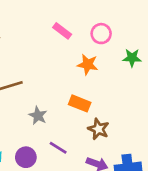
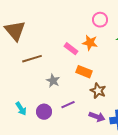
pink rectangle: (62, 31) -> (71, 49), moved
purple line: (58, 148) -> (68, 105), turned -56

